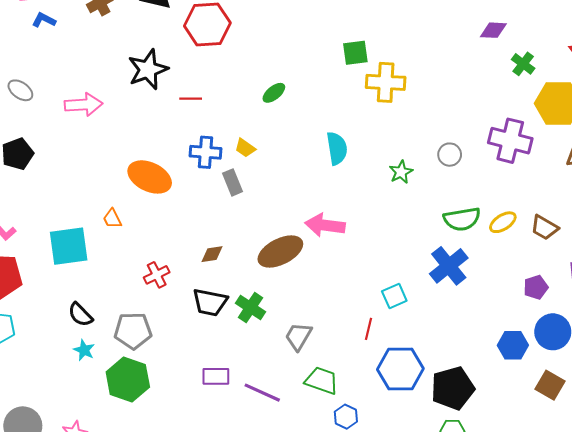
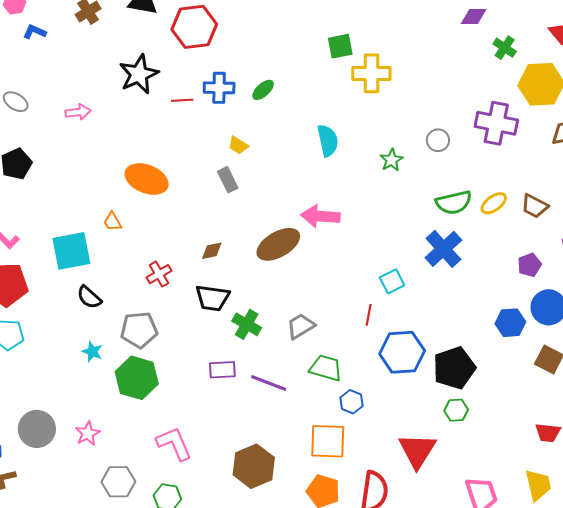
pink arrow: (84, 105) -> (78, 112), size x0.7
blue cross: (205, 152) -> (219, 88), moved
green cross: (251, 308) -> (247, 324), moved
black semicircle: (80, 315) -> (89, 297), moved
gray trapezoid: (298, 336) -> (301, 326), turned 32

